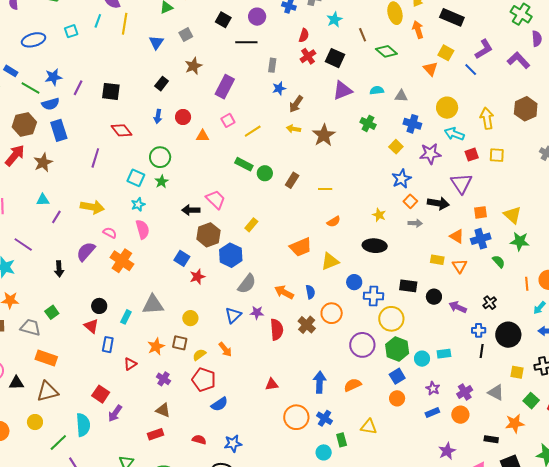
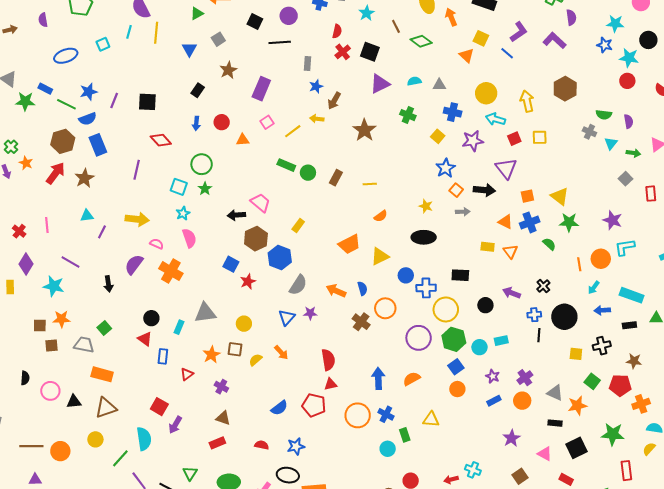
yellow arrow: (293, 129) -> (317, 119), moved
black circle: (434, 297) -> (485, 305), moved
red semicircle: (277, 330) -> (328, 360), moved
red pentagon: (204, 380) -> (314, 405), moved
gray triangle: (496, 392) -> (555, 393), moved

